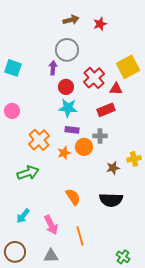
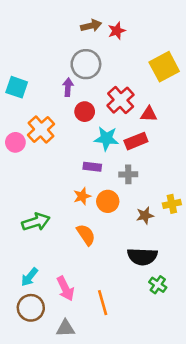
red star: (100, 24) -> (117, 31), moved
yellow square: (128, 67) -> (164, 67), moved
cyan star: (68, 108) -> (106, 139), moved
orange cross: (39, 140) -> (41, 130), moved
orange circle: (84, 147) -> (108, 201), moved
orange semicircle: (73, 197) -> (86, 235), moved
brown circle: (15, 252) -> (31, 308), moved
green cross: (123, 257) -> (158, 285), moved

